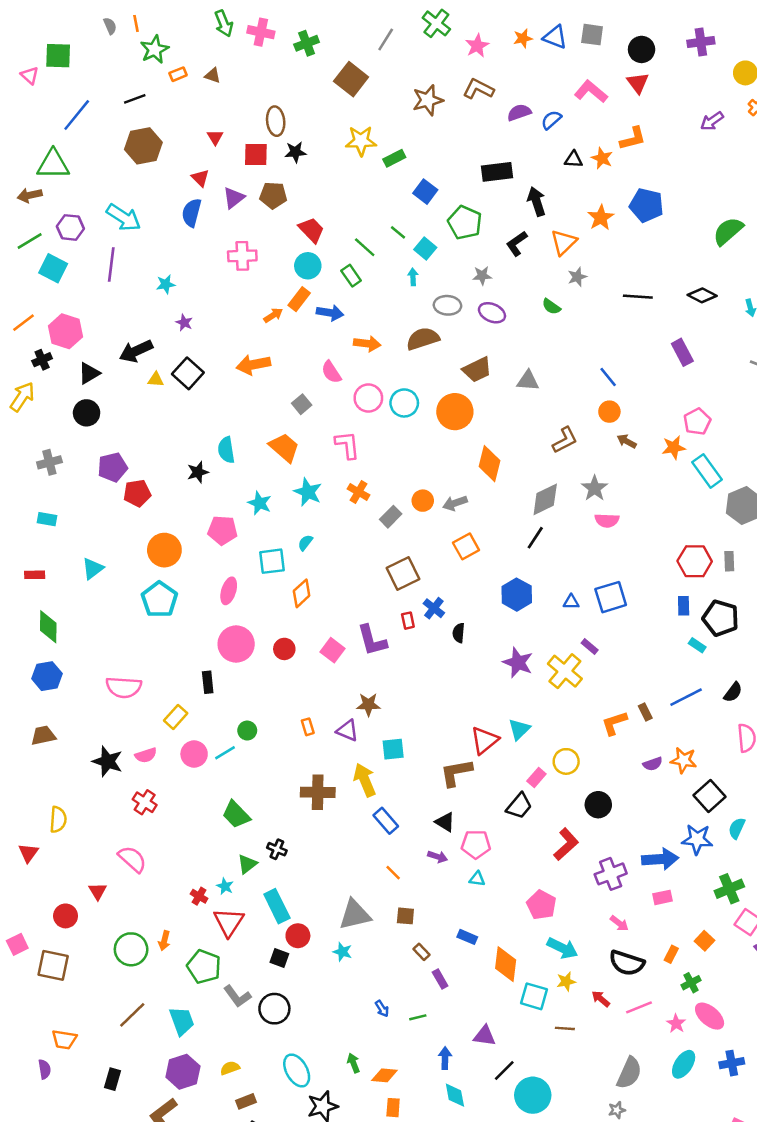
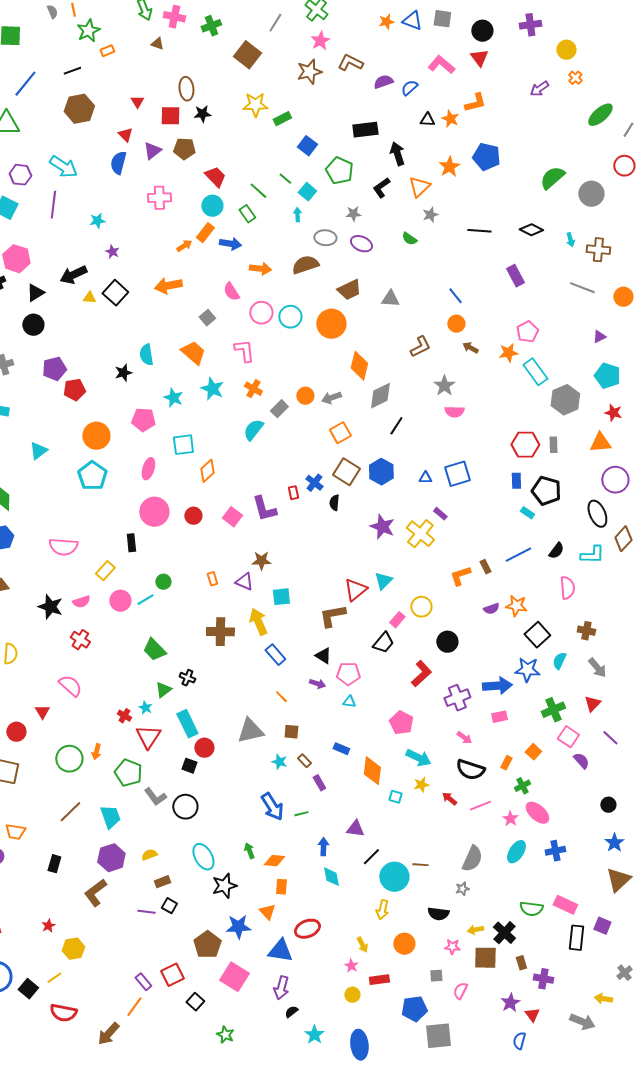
pink star: (477, 46) -> (320, 41), moved
brown triangle: (213, 75) -> (157, 44), moved
gray diamond: (545, 499) -> (380, 396), moved
cyan semicircle: (305, 543) -> (253, 430), moved, size x1.6
brown square: (403, 574) -> (346, 472), moved, turned -32
cyan star: (342, 952) -> (279, 762), moved
cyan square: (534, 996) -> (395, 797), size x0.6
blue arrow: (382, 1009) -> (272, 807), size x2.0
brown line: (565, 1028) -> (420, 865), moved

